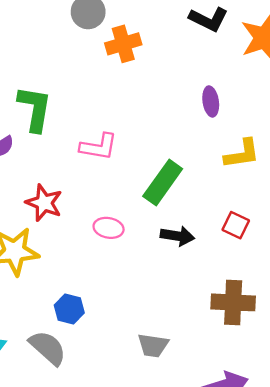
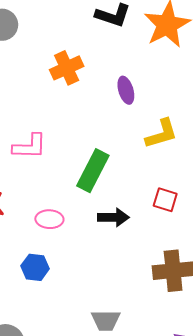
orange cross: (123, 44) -> (67, 68), moved
blue hexagon: (69, 309) -> (35, 267), moved

